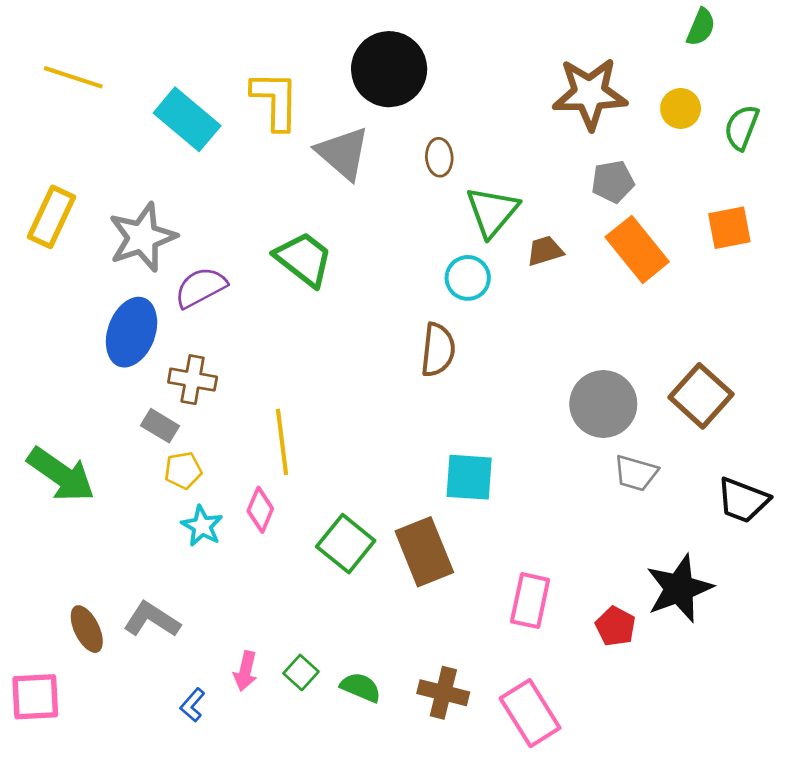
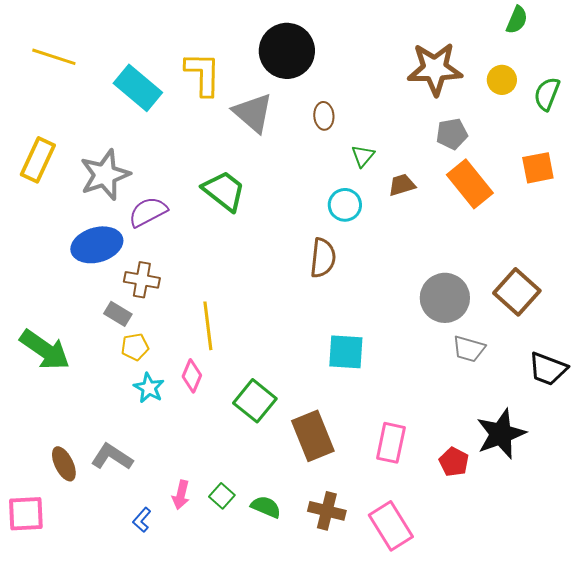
green triangle: (492, 211) -> (363, 156), size x0.6
blue ellipse: (132, 332) -> (97, 245), turned 54
brown rectangle: (424, 552) -> (313, 436), moved

